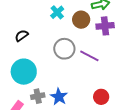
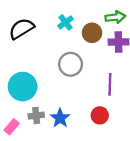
black semicircle: (22, 36) -> (21, 29), moved, size x1.6
purple line: (89, 56) -> (110, 84), moved, turned 60
red circle: (101, 97) -> (100, 115), moved

